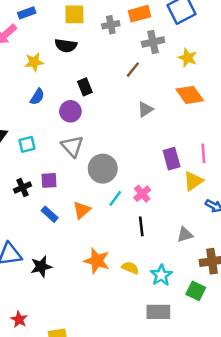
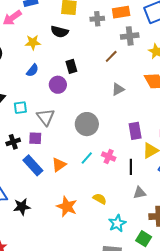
gray triangle: (72, 146) -> (46, 117), moved
gray circle: (103, 169) -> (87, 124), moved
pink cross: (142, 194) -> (109, 157), turned -32
blue rectangle: (50, 214) -> (33, 165), size x1.5
black line: (141, 226) -> (131, 167), moved
yellow semicircle: (130, 268) -> (100, 199), moved

